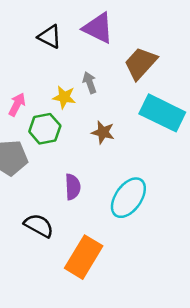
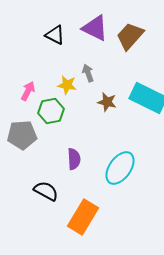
brown trapezoid: (141, 63) -> (130, 36), moved
brown star: (103, 132) -> (107, 102), moved

